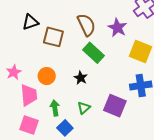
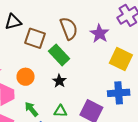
green rectangle: (94, 53) -> (59, 55), moved
green arrow: (55, 108) -> (31, 109), turned -35
green triangle: (84, 108) -> (60, 111), turned 40

